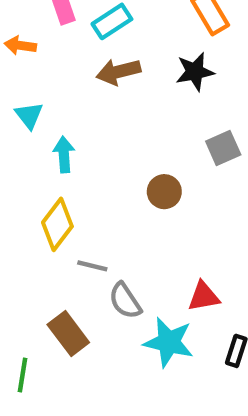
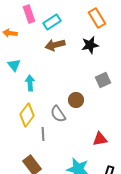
gray line: (92, 266) -> (43, 134), turned 72
red triangle: (204, 296) -> (100, 139), moved
gray semicircle: (125, 301) -> (58, 114), moved

